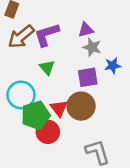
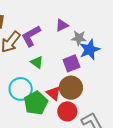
gray star: (92, 47) -> (79, 38), moved
blue star: (113, 66) -> (90, 50), size x1.5
red circle: (48, 132) -> (67, 111), moved

